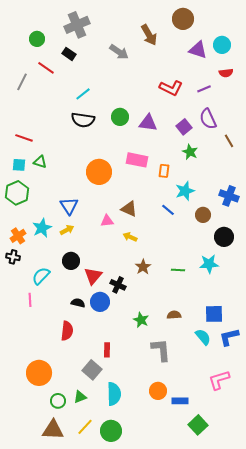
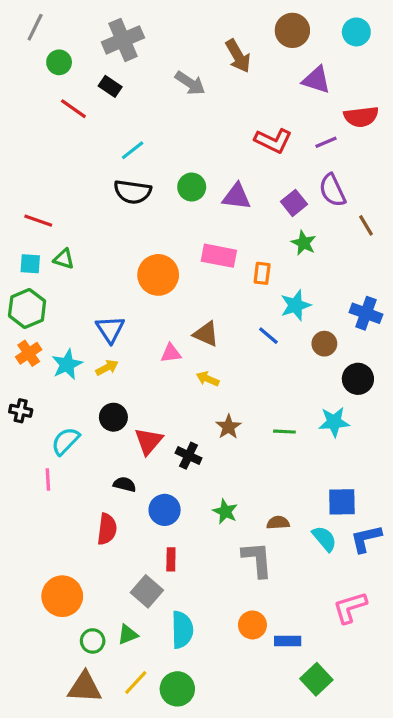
cyan circle: (222, 45) -> (356, 32), moved
red semicircle: (226, 73) -> (361, 117), size x1.5
gray line: (22, 82) -> (35, 27), moved
orange cross: (18, 236) -> (29, 353), moved
blue circle: (100, 302) -> (165, 510), moved
brown semicircle: (174, 315) -> (278, 523), moved

